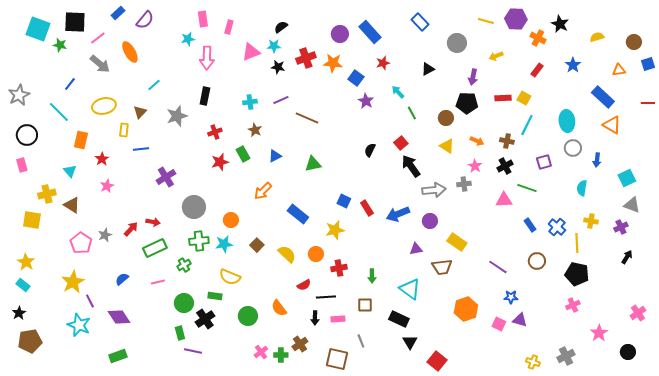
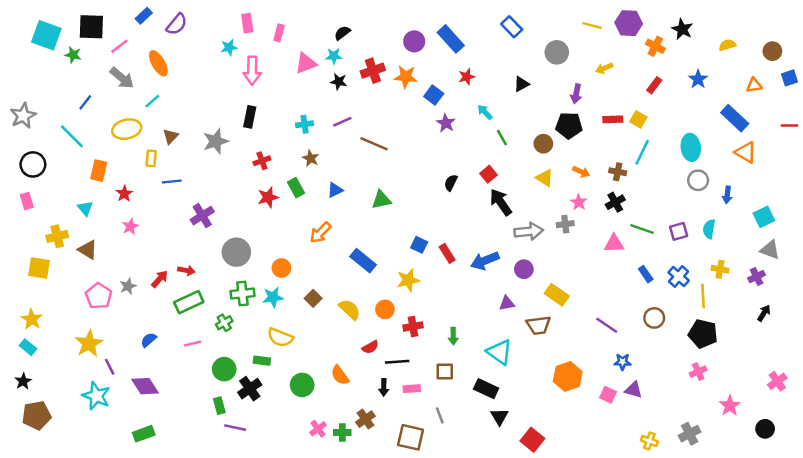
cyan line: (154, 85) -> (152, 101), moved
purple square: (544, 162) -> (679, 231), moved

